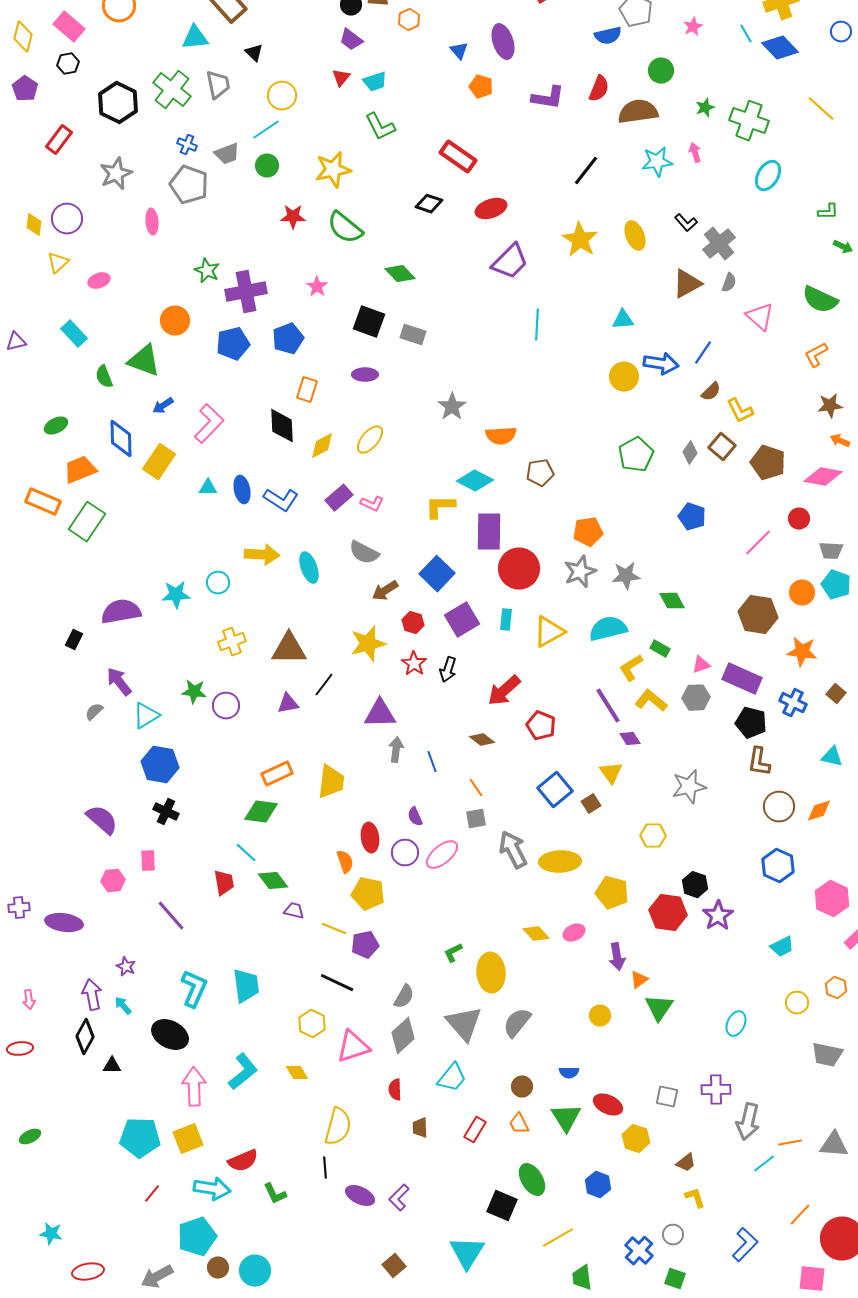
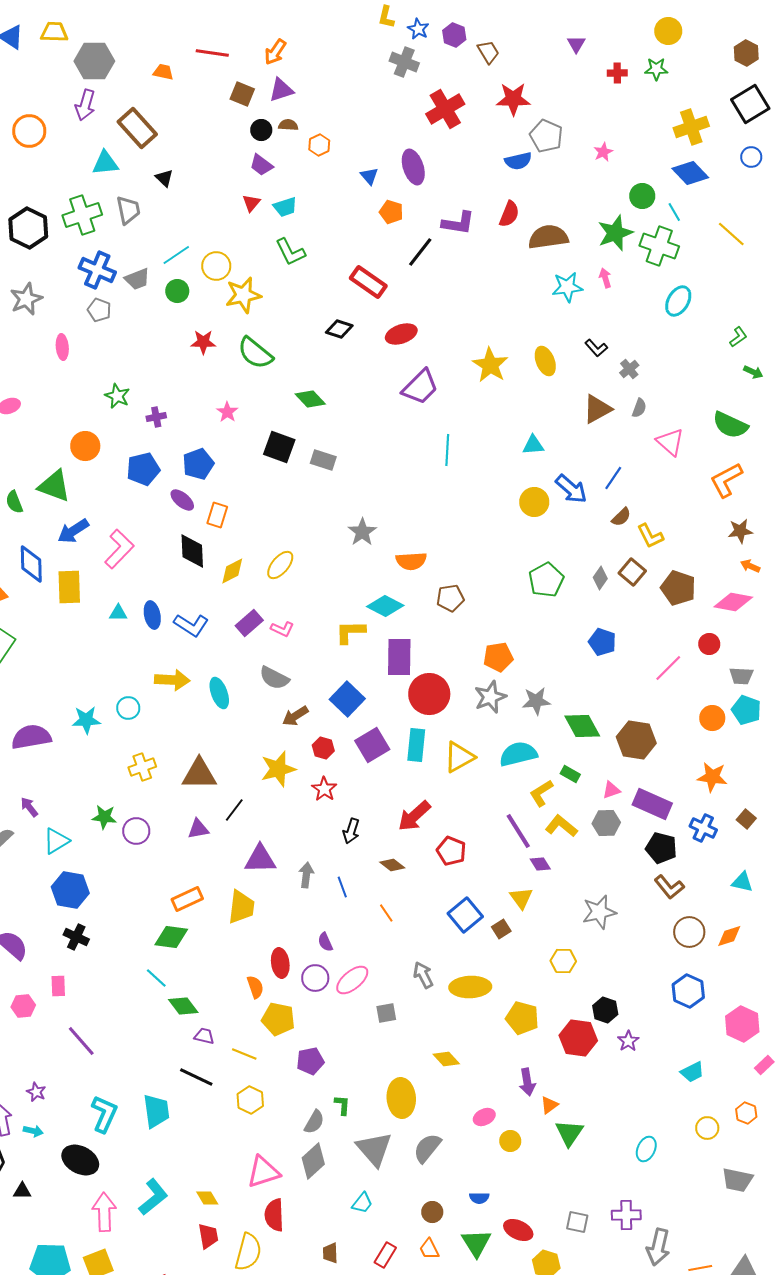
cyan line: (746, 34) -> (674, 212), moved
green circle: (661, 71) -> (642, 196), moved
green cross: (172, 90) -> (82, 215), turned 33
yellow circle: (282, 96) -> (216, 266), moved
green star: (705, 108) -> (615, 233), size x1.8
blue cross: (187, 145) -> (97, 270), size x1.8
black line: (586, 171) -> (420, 252), moved
gray pentagon: (189, 185) -> (99, 310), size x0.6
green L-shape: (828, 212) -> (738, 337), turned -35
gray cross: (719, 244) -> (629, 369), size x0.6
purple cross: (246, 292) -> (156, 417), size x0.5
orange L-shape: (816, 355) -> (726, 480), size x1.4
blue arrow: (661, 364) -> (571, 489), turned 32
purple ellipse: (365, 375) -> (182, 500), moved, turned 40
blue arrow: (163, 406) -> (73, 531), size x1.5
yellow rectangle: (159, 462) -> (69, 587), turned -36
green diamond: (672, 601) -> (582, 726), size x1.4
brown hexagon: (758, 615) -> (636, 740), moved
cyan rectangle: (506, 620) -> (416, 745), size x1.5
black arrow: (448, 670) -> (351, 831), moved
purple arrow: (119, 682) -> (29, 807), size x0.7
purple triangle: (380, 714) -> (260, 859), moved
brown L-shape: (759, 762) -> (669, 887), turned -48
gray square: (476, 819) -> (386, 1013), moved
gray arrow: (513, 850) -> (423, 975), size x0.7
red trapezoid: (224, 883) -> (208, 1236), moved
purple star: (718, 916) -> (628, 1041), size x0.7
pink ellipse: (574, 933) -> (484, 1117), moved
purple pentagon: (365, 945) -> (310, 1061), moved
green L-shape: (453, 953) -> (342, 1105), moved, turned 120
black line: (337, 983) -> (196, 1077), moved
cyan arrow: (123, 1006) -> (33, 1131), turned 144
yellow hexagon: (312, 1024) -> (250, 1100), moved
cyan trapezoid: (452, 1078) -> (362, 1203), size x0.7
red semicircle: (395, 1090) -> (274, 1215), moved, size x1.5

